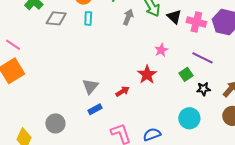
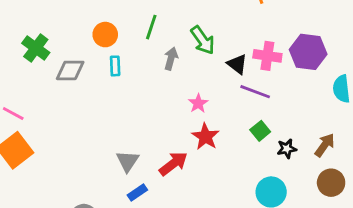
black triangle: (174, 17) -> (237, 64), moved
pink star: (161, 50) -> (198, 103), moved
purple line: (202, 58) -> (255, 92), moved
red arrow: (123, 91) -> (173, 164), size x1.5

